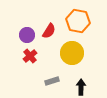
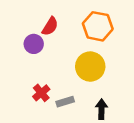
red semicircle: (49, 31) -> (50, 26), moved
red cross: (30, 56) -> (41, 93), moved

